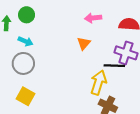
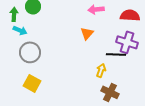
cyan arrow: (25, 41) -> (20, 30), moved
yellow arrow: (98, 83) -> (101, 70), size x0.6

